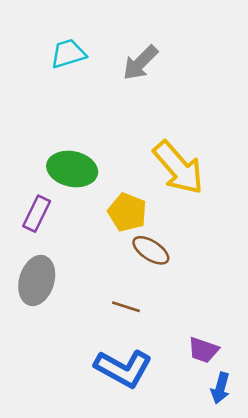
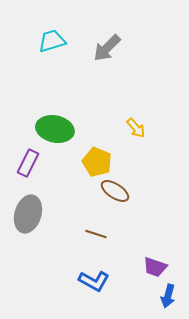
yellow arrow: (178, 168) -> (136, 128), size x0.5
blue L-shape: (123, 368) -> (94, 281), size x0.7

